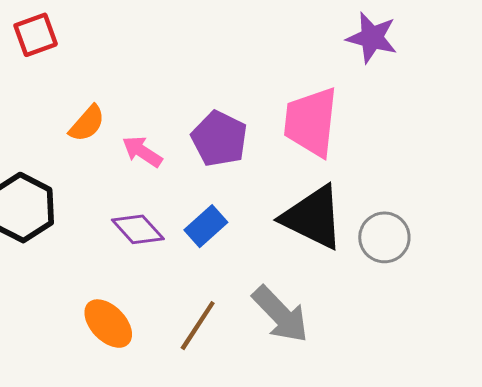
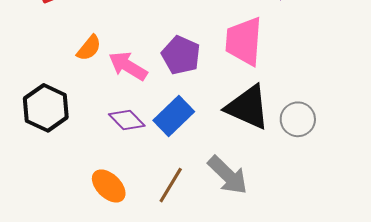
pink arrow: (142, 152) -> (128, 66), size x1.4
blue rectangle: (206, 226) -> (174, 116), size x1.4

